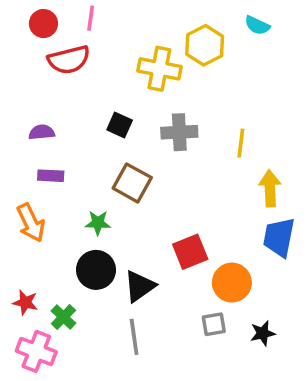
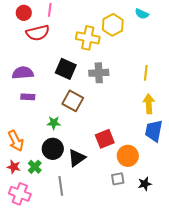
black square: (120, 125) -> (66, 69), size x1.5
purple semicircle: (42, 132) -> (23, 73), size x1.5
yellow line: (241, 143) -> (146, 73), moved
orange arrow: (31, 223) -> (16, 141), moved
green cross: (63, 317) -> (35, 167), moved
gray line: (134, 337) -> (61, 186), moved

